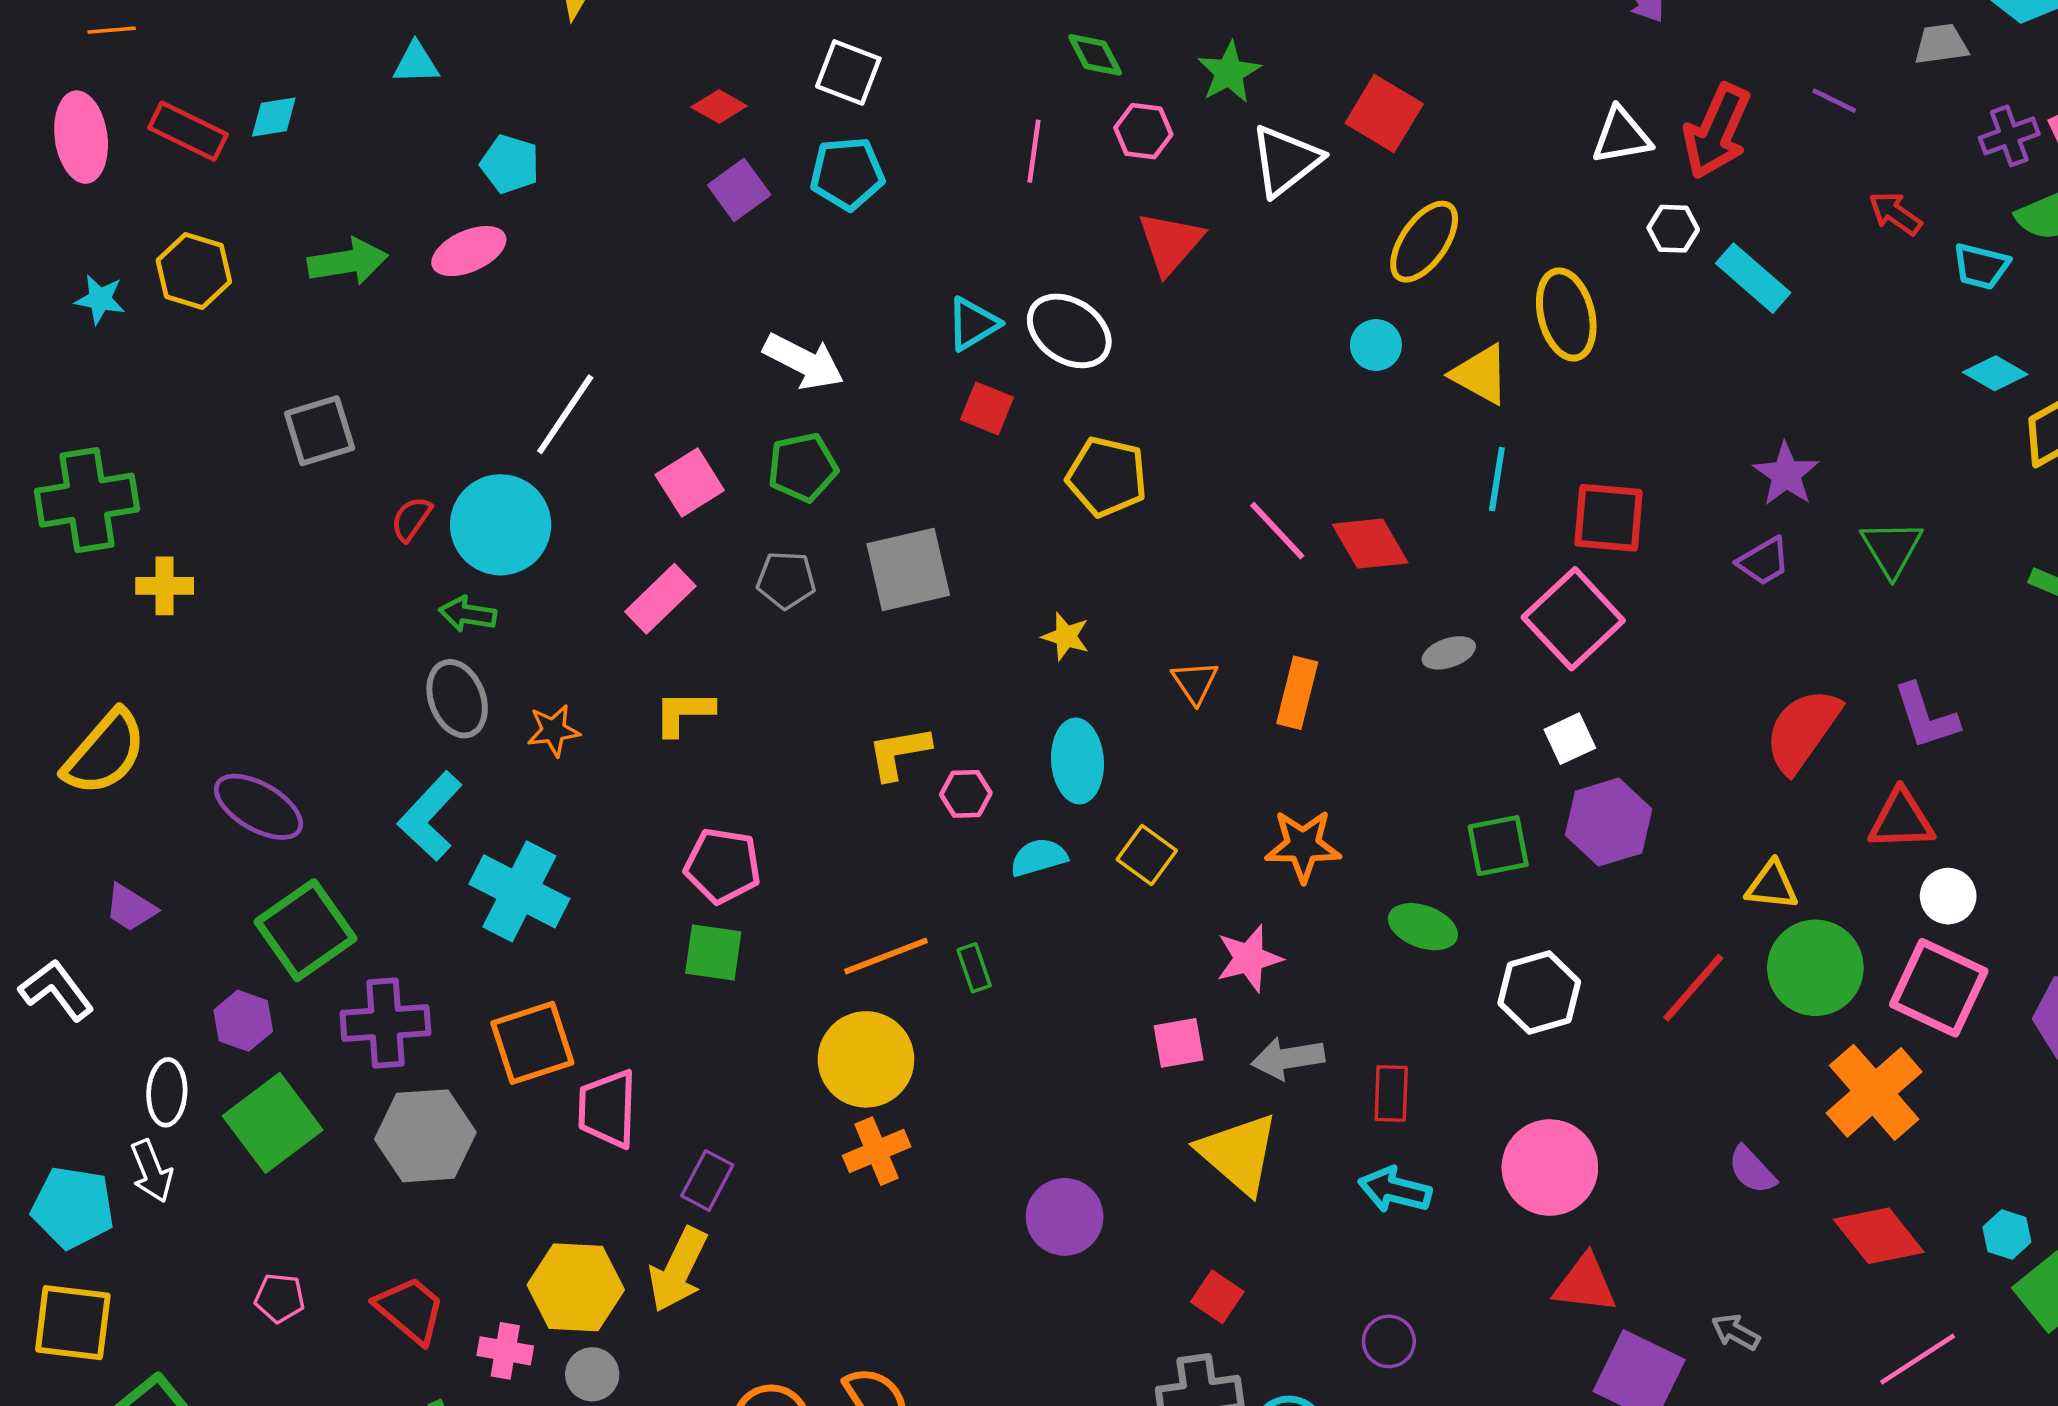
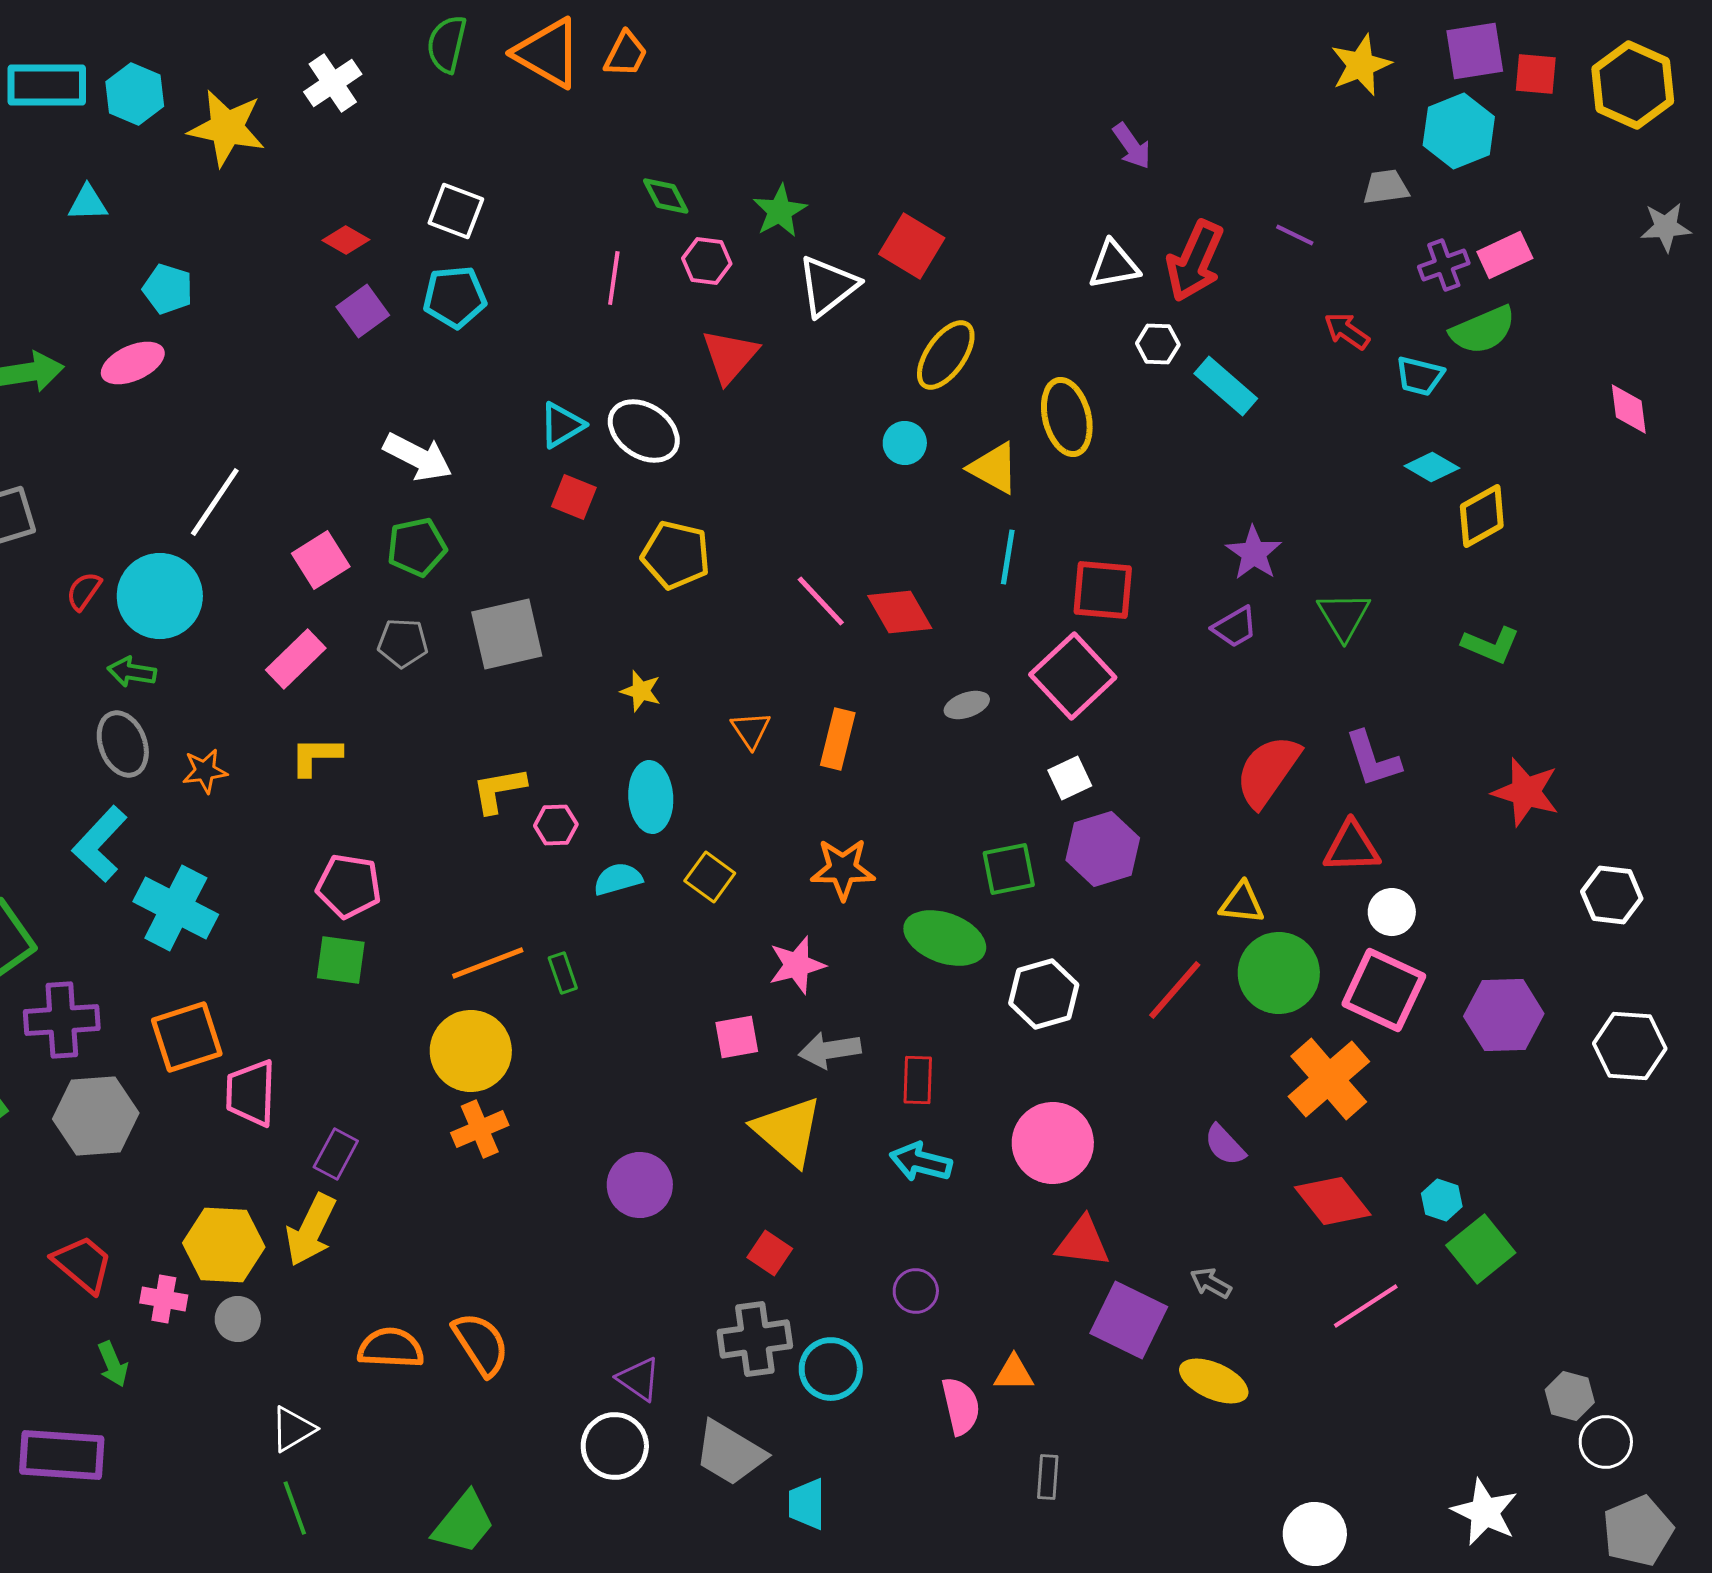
green ellipse: (1423, 927) -> (945, 938), size x1.4

